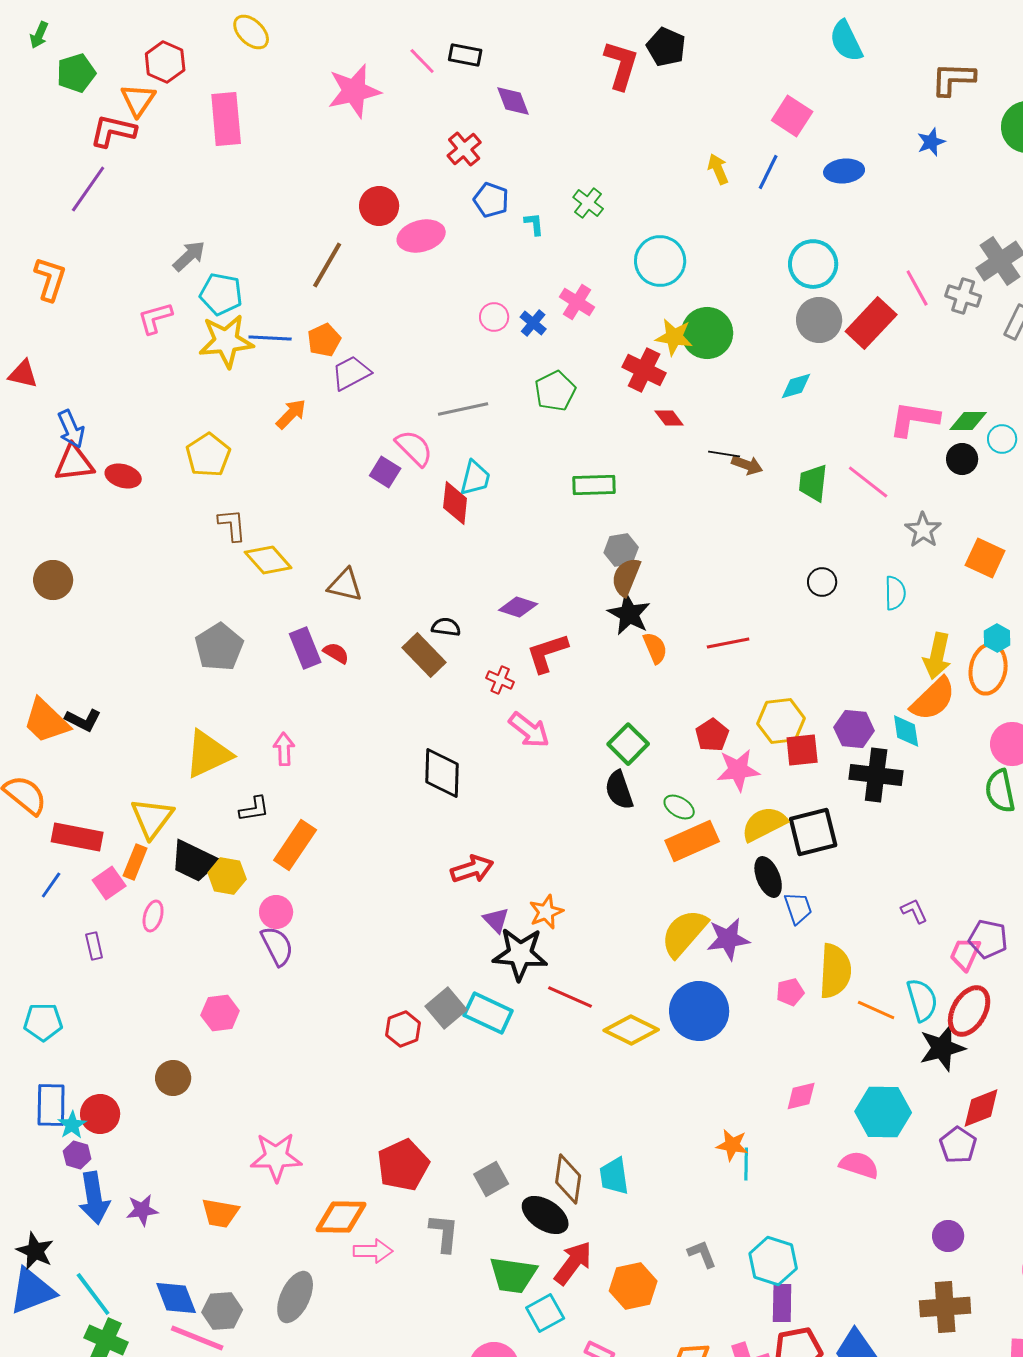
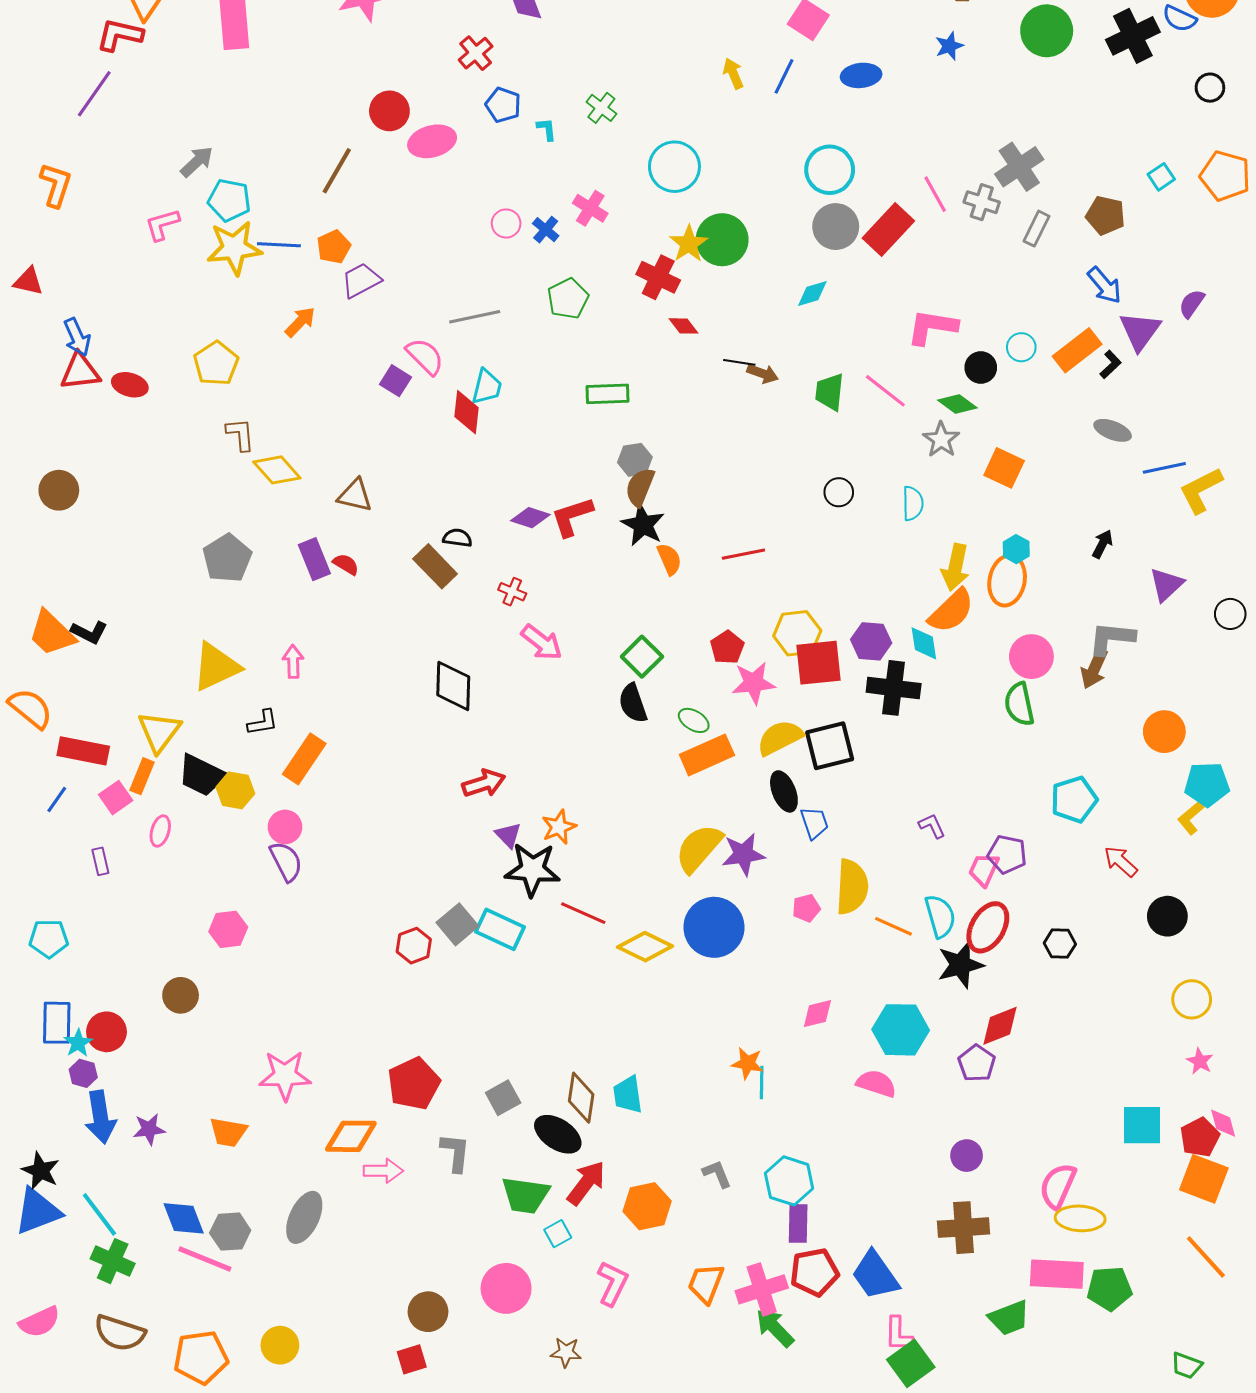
yellow star: (674, 337) -> (689, 244), turned 30
green diamond: (968, 421) -> (957, 404), moved, turned 36
red L-shape: (547, 653) -> (572, 517), moved
red square: (802, 750) -> (818, 663), size x1.4
cyan square: (545, 1313) -> (558, 1234), size x0.7

